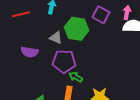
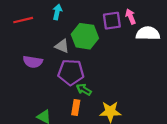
pink arrow: (127, 12) -> (131, 16), moved, turned -32
purple square: (101, 15) -> (112, 21), turned -36

